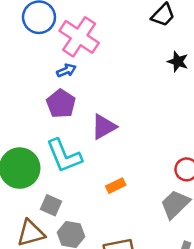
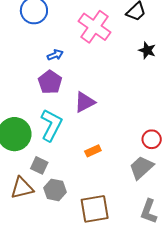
pink cross: (79, 37) -> (94, 27), moved
cyan L-shape: (64, 156) -> (51, 125), turned -132

